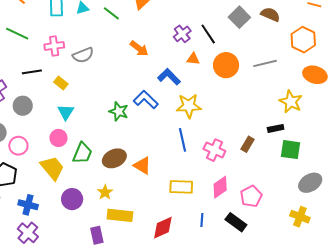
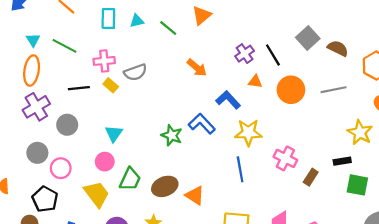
brown semicircle: (270, 14) -> (338, 48), moved
yellow rectangle: (61, 83) -> (111, 85), moved
pink cross: (214, 150) -> (285, 158), moved

